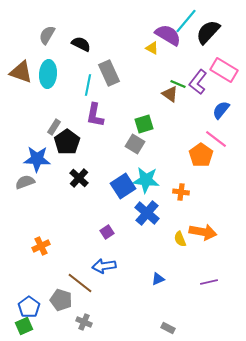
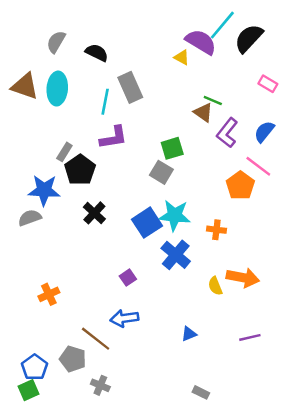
pink rectangle: (224, 70) -> (268, 84), size x0.6
purple L-shape: (198, 82) -> (227, 133), moved
purple L-shape: (95, 115) -> (113, 138), turned -110

